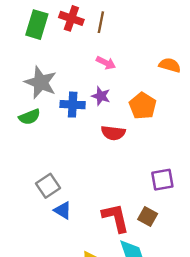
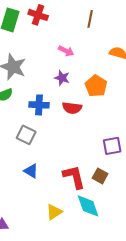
brown line: (101, 22) -> (90, 19), moved
blue cross: (73, 105) -> (39, 105), moved
gray square: (48, 186) -> (26, 135), moved, turned -30

